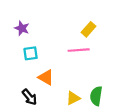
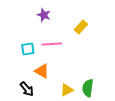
purple star: (22, 28) -> (44, 15), moved
pink line: (79, 50) -> (52, 44), moved

